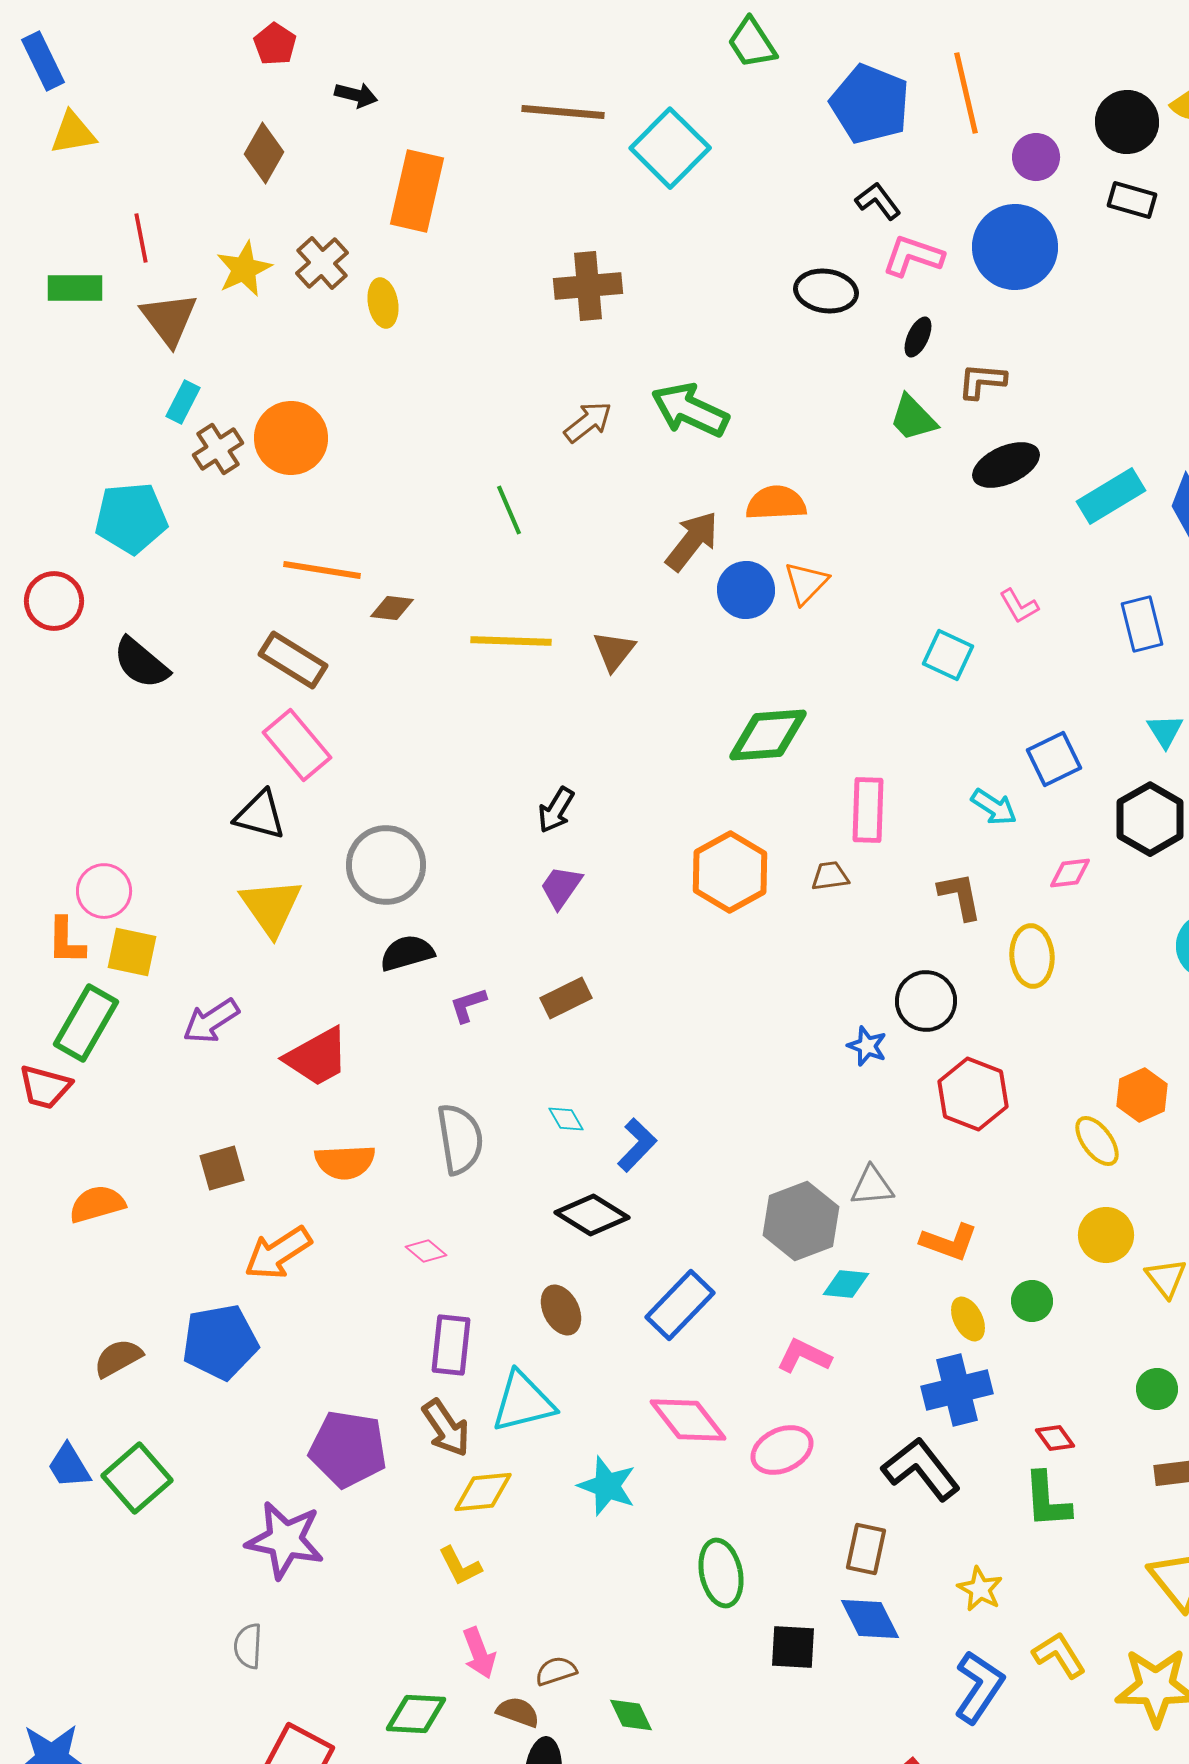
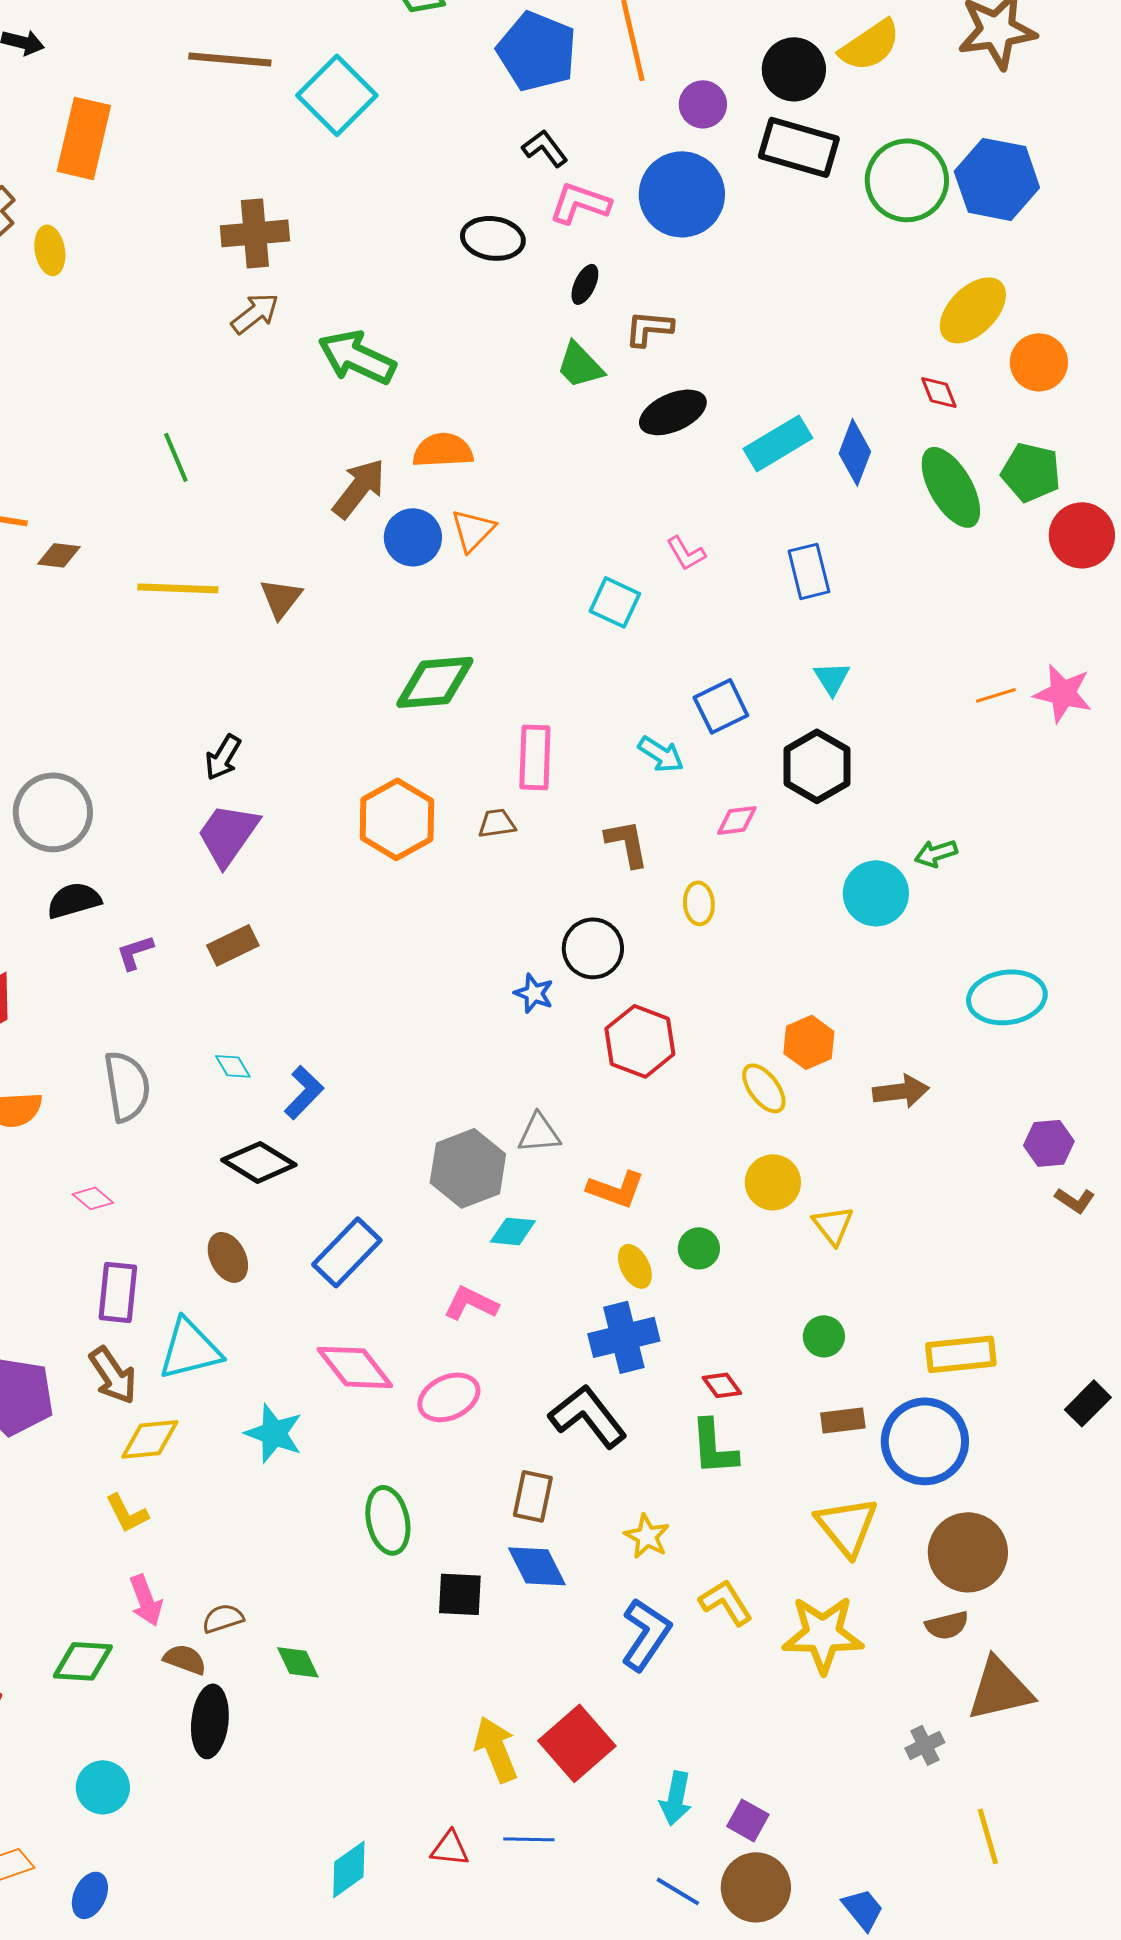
black rectangle: (1132, 200) -> (799, 147), size x1.6
brown arrow: (588, 422) -> (255, 313), moved
purple trapezoid: (561, 887) -> (228, 834), size x1.5
yellow ellipse: (1032, 956) -> (699, 903), size x0.7

